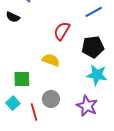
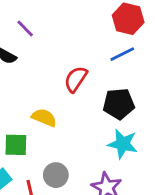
yellow semicircle: (51, 60) -> (44, 118), moved

